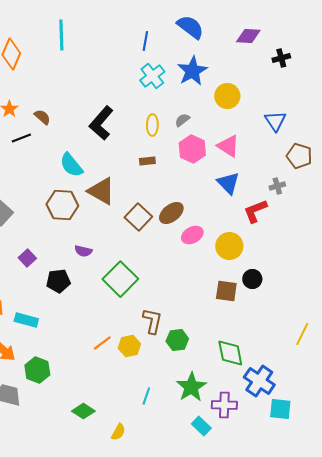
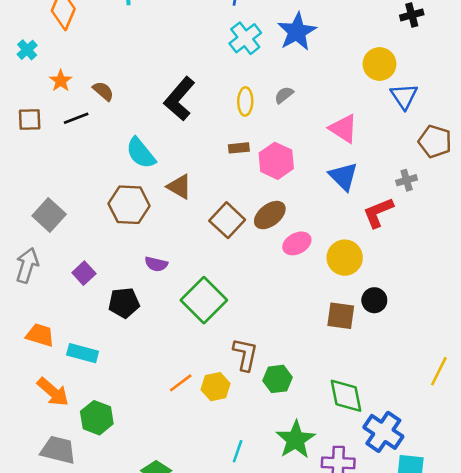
yellow circle: (227, 96) -> (379, 64), moved
pink hexagon: (192, 149) -> (276, 161), moved
brown triangle: (101, 191) -> (179, 187), size x0.7

